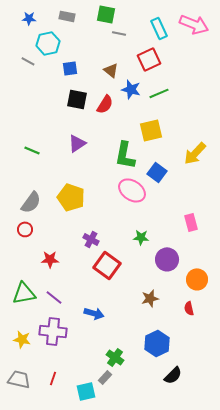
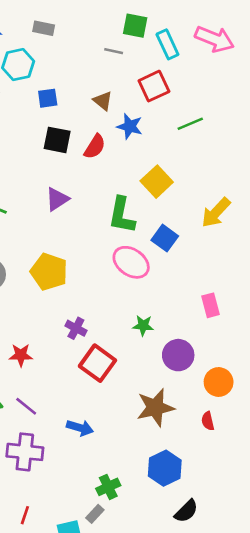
green square: (106, 14) -> (135, 26), moved
green line: (159, 93) -> (190, 124), moved
yellow square: (151, 130) -> (157, 182), turned -30
brown star: (150, 298) -> (155, 408), size x1.6
green cross: (115, 357) -> (108, 487), turned 30

